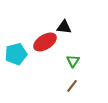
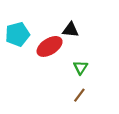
cyan pentagon: (16, 54) -> (17, 34), moved

